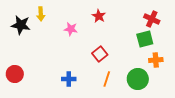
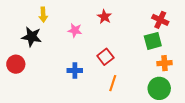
black star: (21, 25) -> (32, 37), moved
red circle: (15, 74) -> (16, 64), moved
blue cross: (69, 79) -> (75, 70), moved
green circle: (138, 79) -> (159, 88), moved

